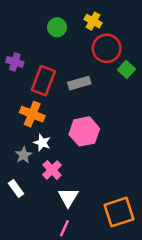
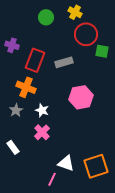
green square: (126, 69) -> (102, 51), turned -32
pink hexagon: (84, 131) -> (81, 97), moved
white star: (42, 143) -> (42, 110), moved
gray star: (24, 155) -> (16, 110), moved
white triangle: (68, 197) -> (66, 163), moved, turned -42

